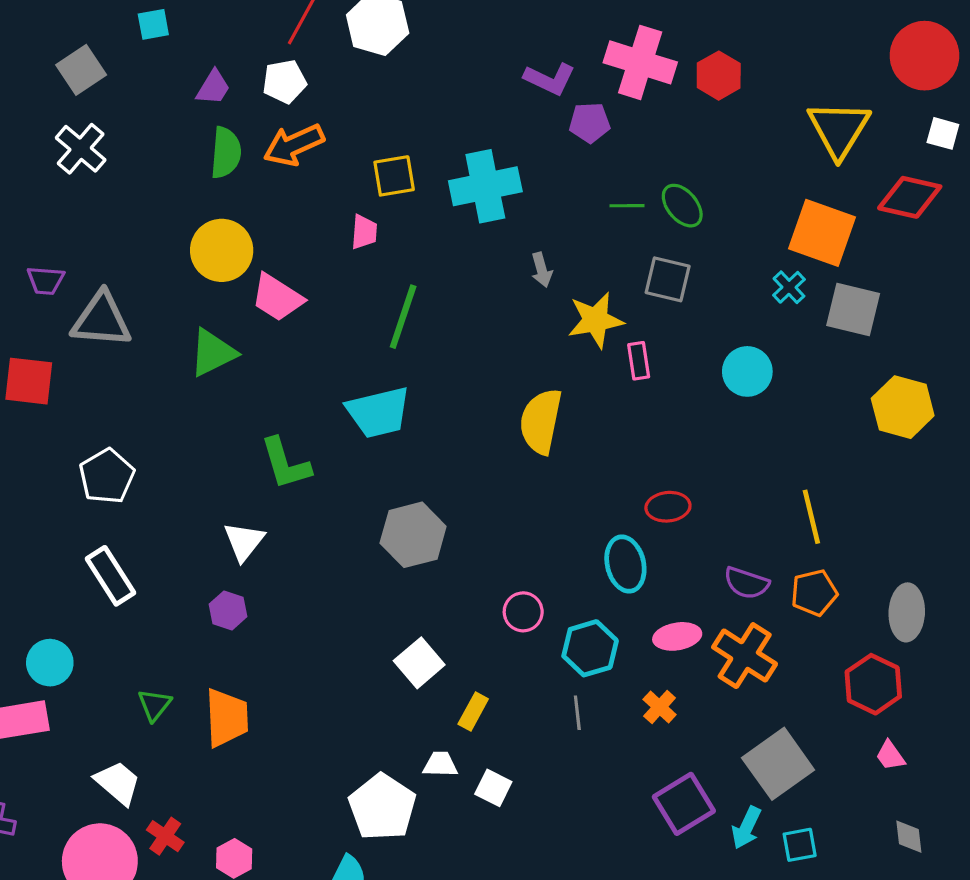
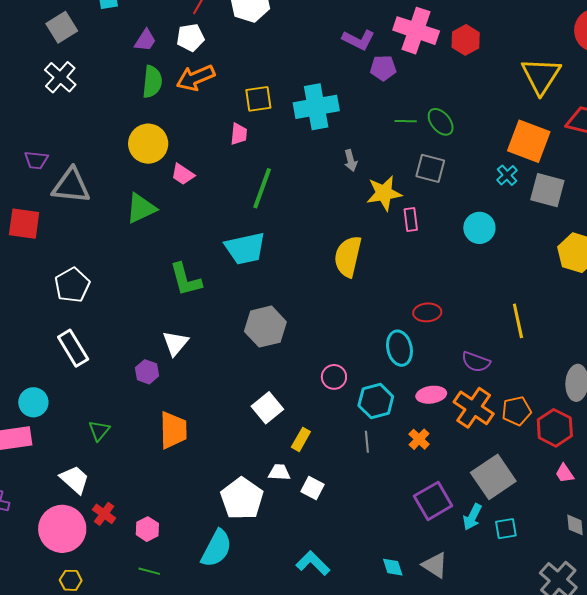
pink trapezoid: (277, 298) -> (183, 174), size x0.7
white triangle: (244, 541) -> (175, 343), moved
orange pentagon: (814, 593) -> (517, 411), moved
orange trapezoid: (227, 718) -> (173, 430), moved

